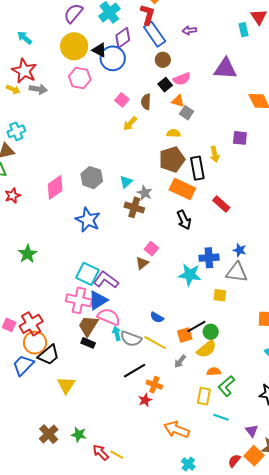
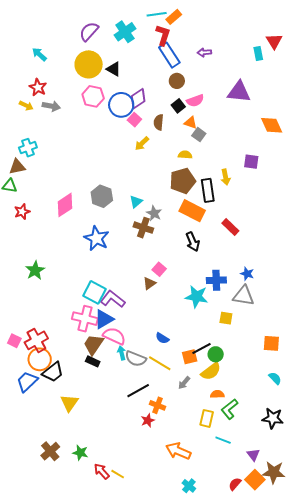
purple diamond: (123, 38) -> (138, 99), moved
blue circle: (113, 58) -> (121, 105), moved
red star: (24, 71) -> (38, 87), size x0.7

